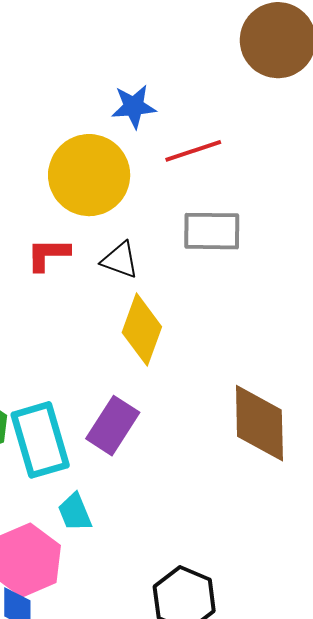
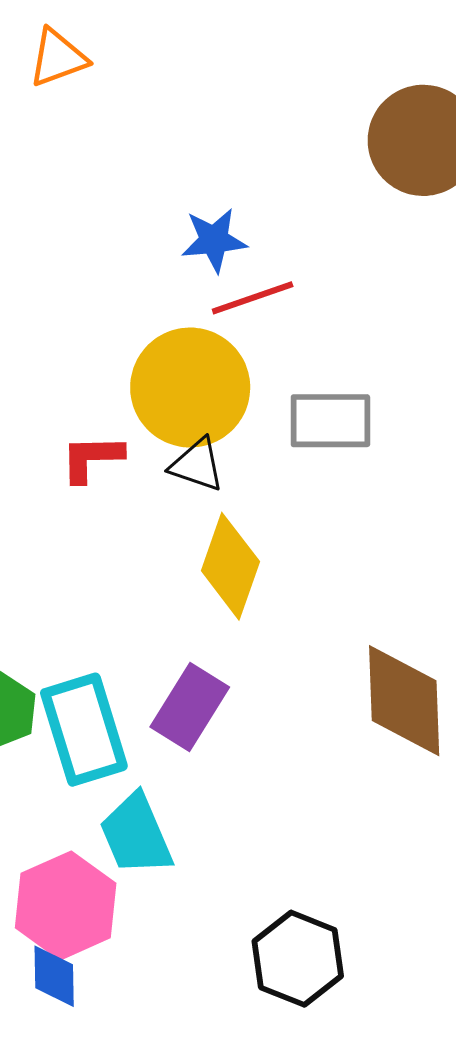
red line: (193, 151) -> (253, 298), moved
yellow circle: (89, 175) -> (190, 388), moved
cyan trapezoid: (75, 512) -> (136, 835), size x1.5

